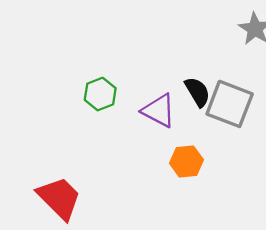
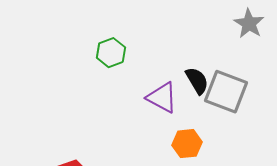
green hexagon: (100, 94) -> (111, 53), moved

